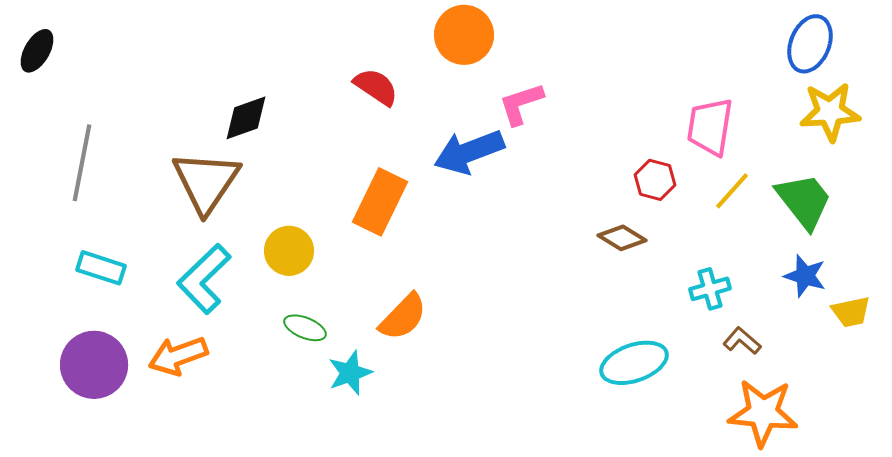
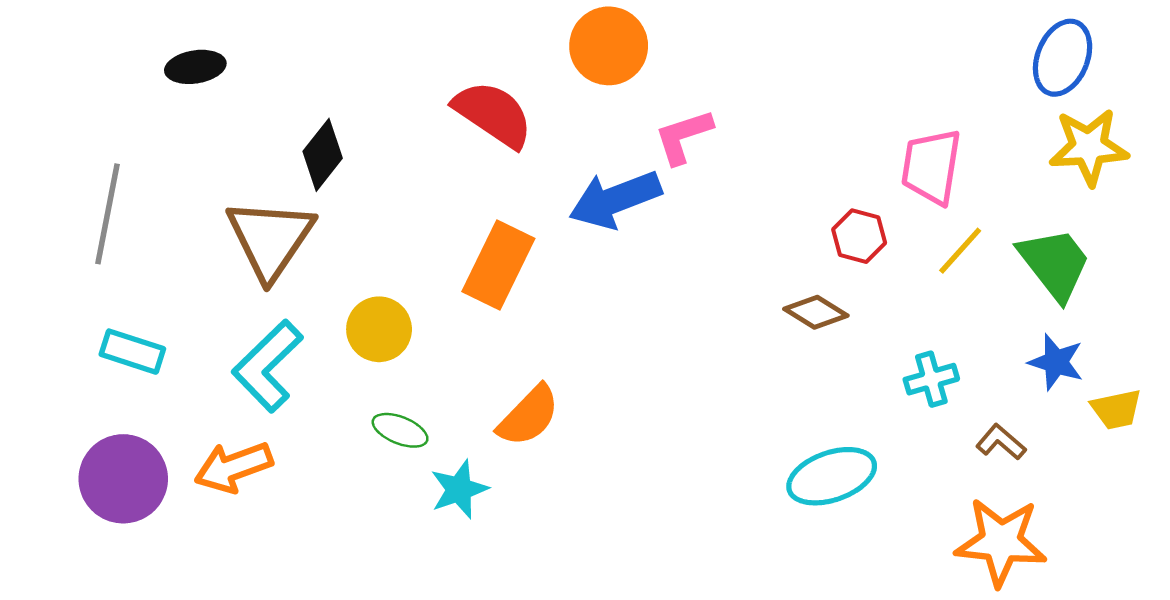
black ellipse: (37, 51) -> (195, 67), moved, turned 51
red semicircle: (376, 87) -> (493, 114), size x1.4
black diamond: (246, 118) -> (323, 155), turned -32
brown L-shape: (742, 341) -> (1001, 442), moved

